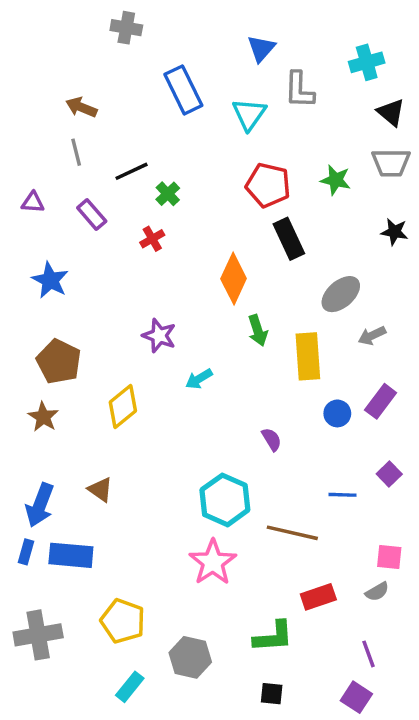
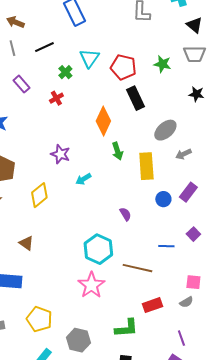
cyan triangle: (249, 114) -> (89, 58), moved
black line: (131, 171) -> (44, 47), moved

